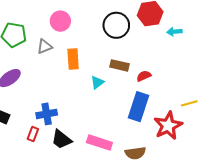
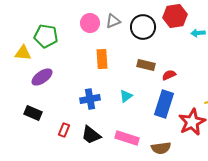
gray triangle: (45, 46) -> (113, 21), moved
cyan triangle: (97, 82) -> (126, 96), moved
blue cross: (47, 114) -> (90, 99), moved

